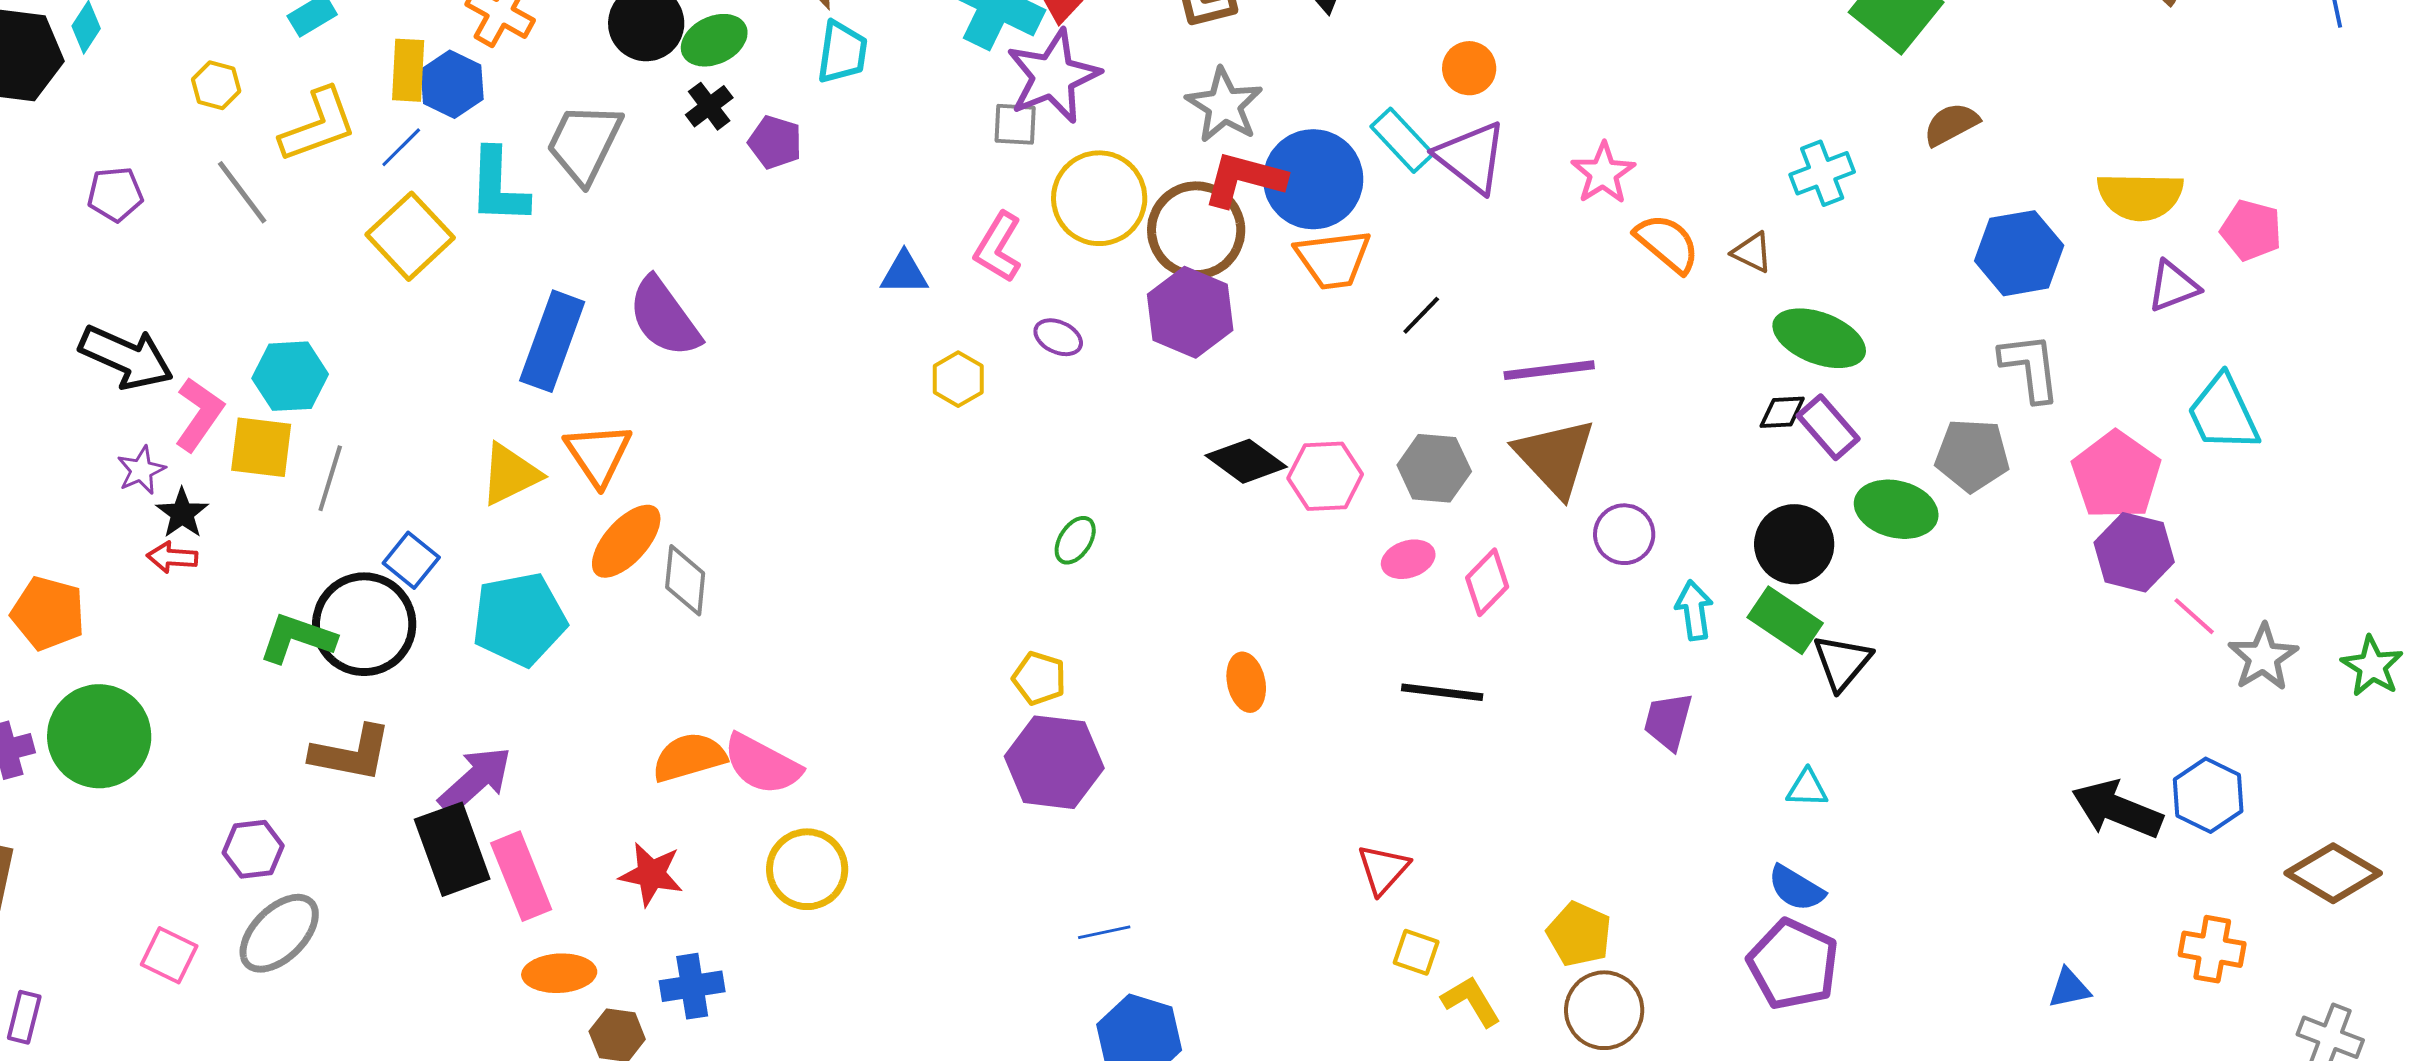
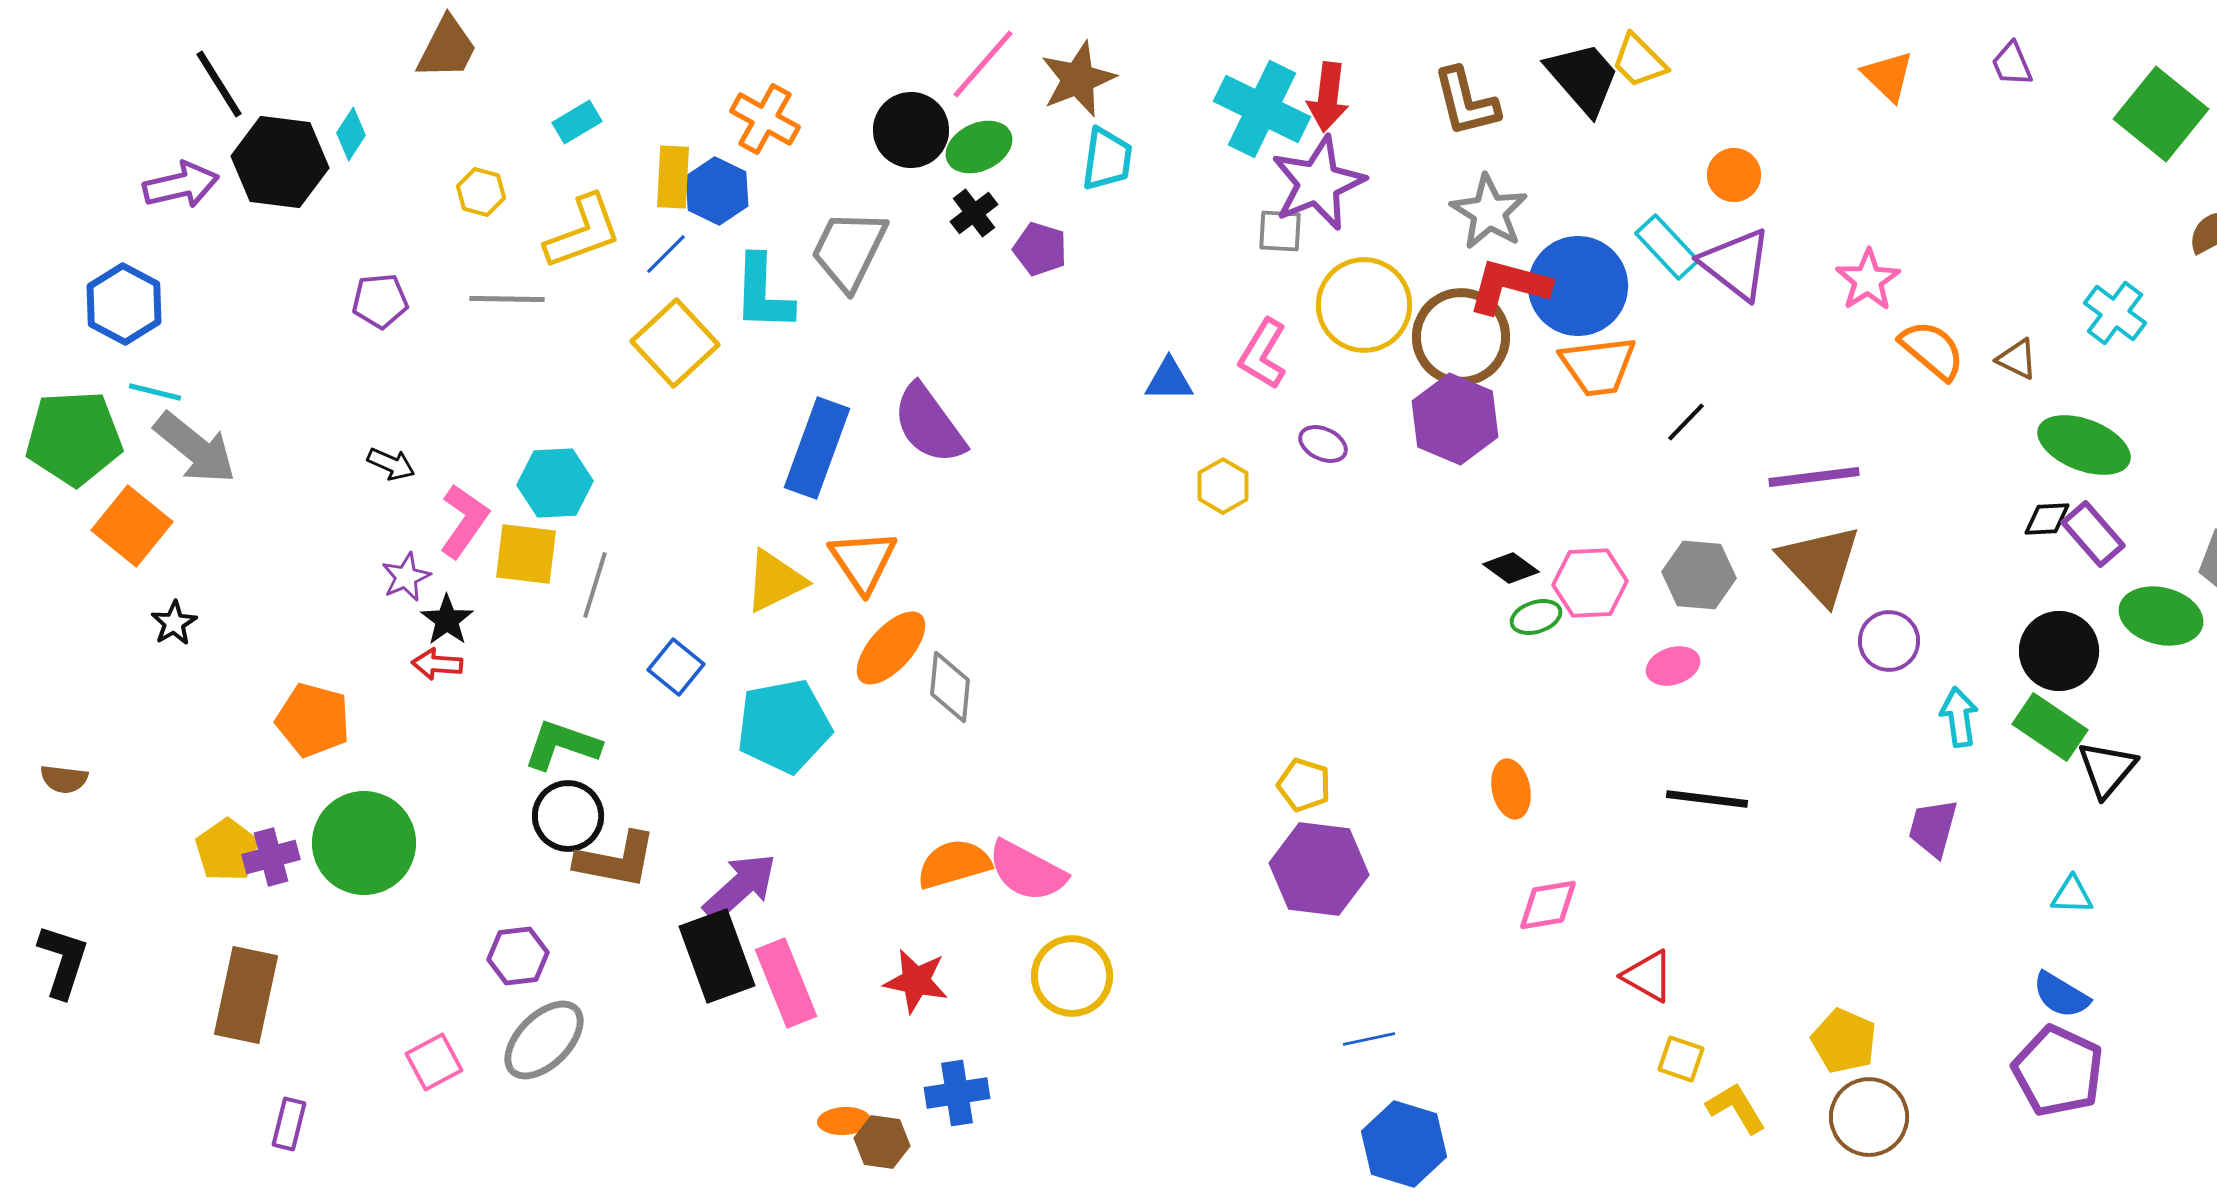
cyan cross: (1822, 173) -> (2115, 313), moved, turned -32
gray line: (242, 192) -> (507, 299), turned -52
black arrow: (126, 357) -> (391, 464), size x0.5
black diamond: (1246, 461) -> (1511, 568), size x0.7
green ellipse: (1075, 540) -> (1536, 617), moved, turned 39
pink diamond: (1487, 582) -> (1548, 905), moved, turned 36
black circle: (364, 624) -> (568, 816), moved, size x0.7
red triangle: (1383, 869) -> (1648, 976), turned -42
pink square: (169, 955) -> (434, 1062), turned 36
orange ellipse: (559, 973) -> (844, 1121), moved, size x0.7

